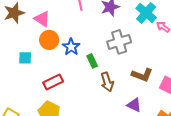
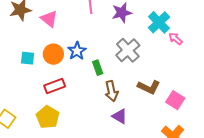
orange circle: (49, 40) -> (53, 54), moved
gray cross: (119, 42) -> (128, 50), turned -30
purple triangle: (134, 105) -> (120, 116), moved

